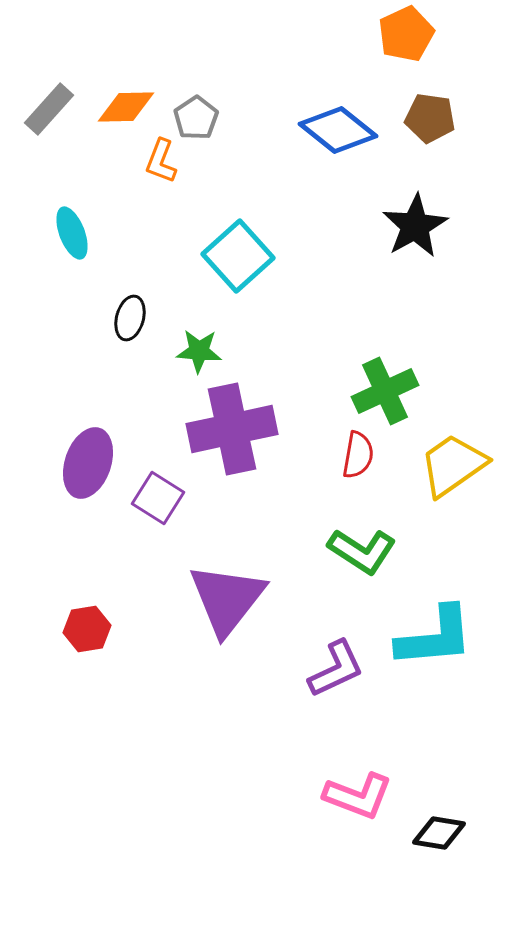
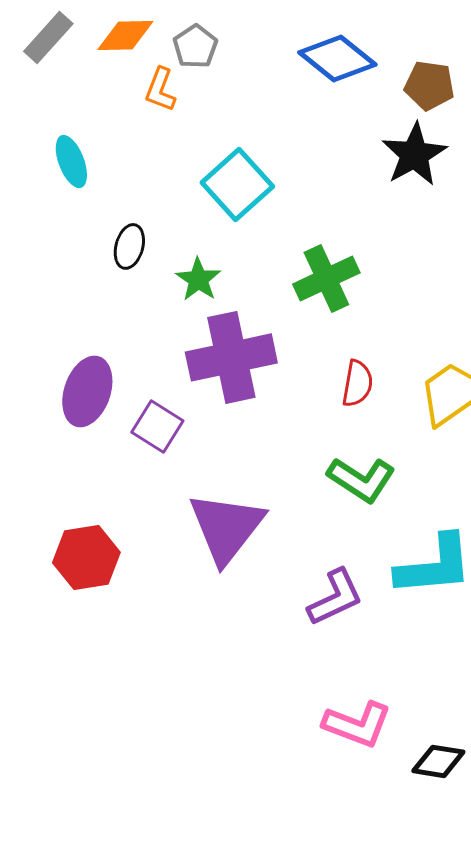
brown pentagon: (430, 118) -> (429, 85), moved
green star: (199, 351) -> (198, 279), turned 30
green cross: (385, 391) -> (326, 278), moved
red hexagon: (87, 629) -> (86, 557), size x1.4

